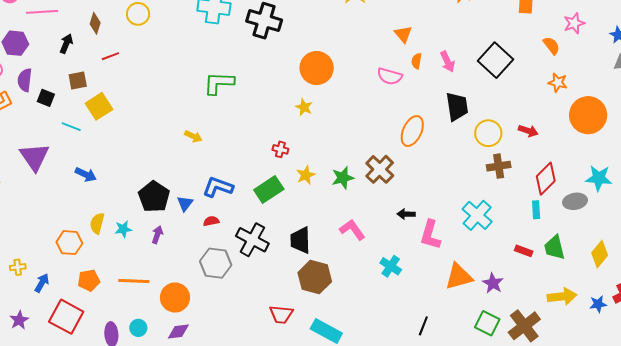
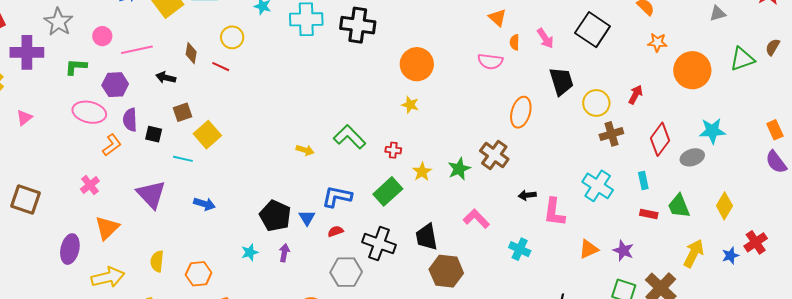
black arrow: (66, 44) -> (166, 78), turned -90
red line: (110, 56) -> (221, 67), moved, turned 54
green L-shape: (219, 83) -> (350, 137), moved, turned 52
red arrow: (528, 131) -> (635, 95), turned -72
cyan rectangle: (536, 210) -> (643, 180), moved
yellow semicircle: (97, 223) -> (157, 261), moved
orange triangle: (459, 277) -> (589, 249), size x0.7
yellow arrow: (562, 296) -> (694, 253), turned -48

